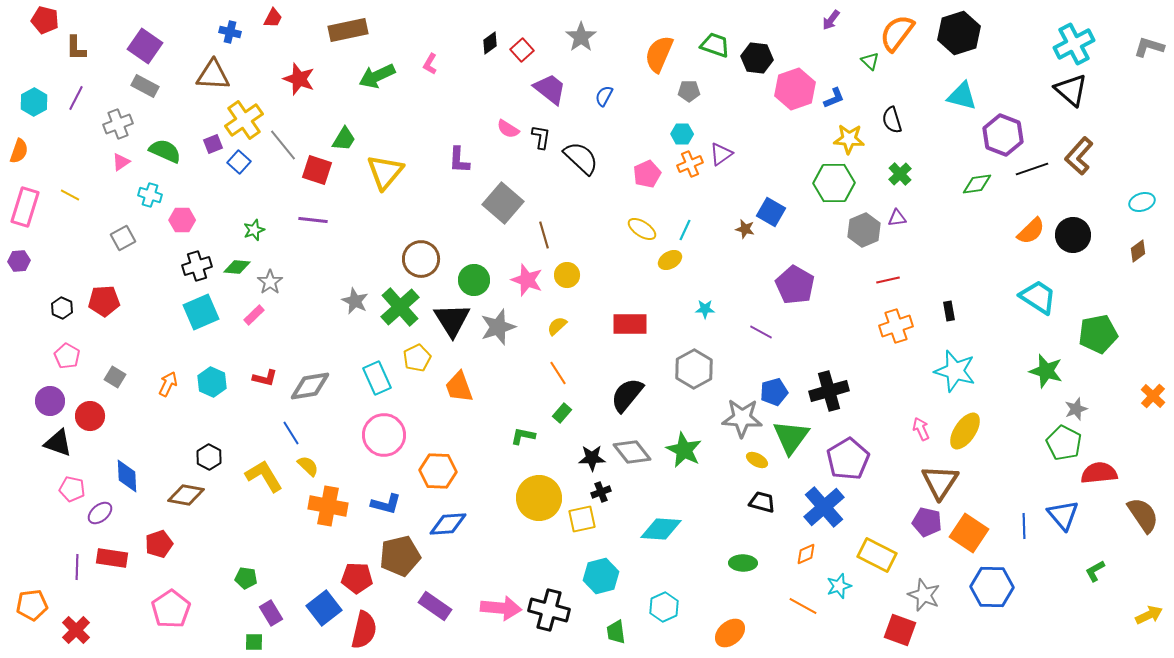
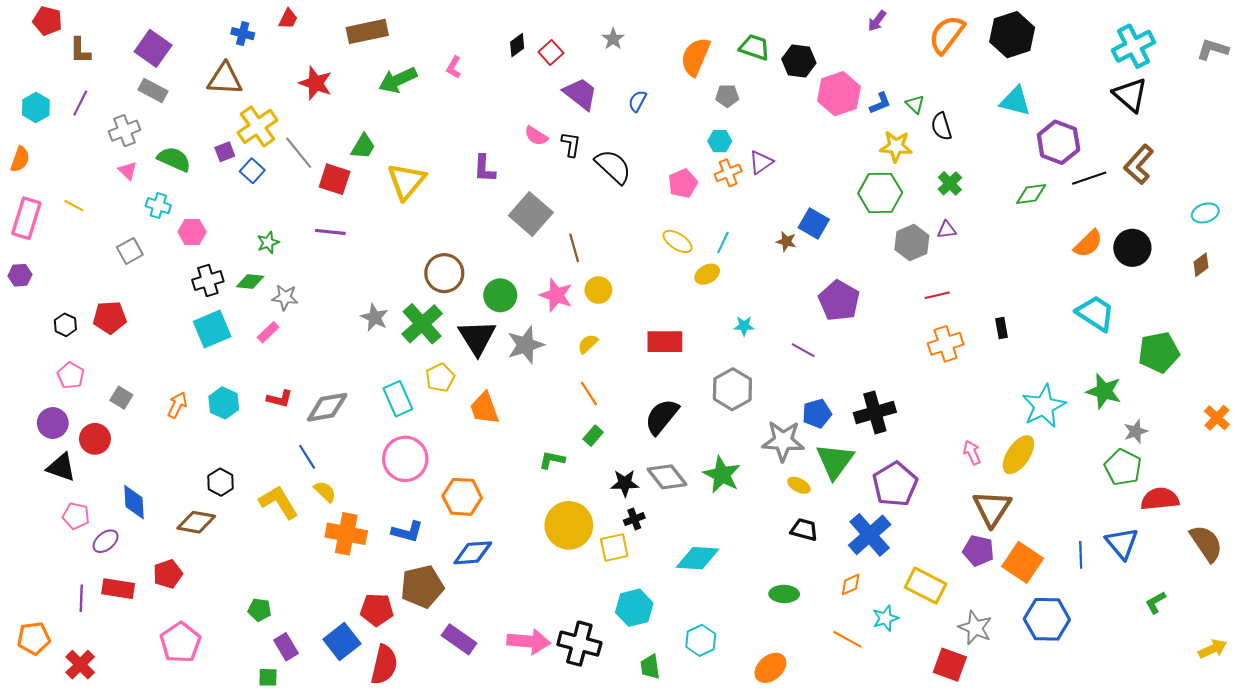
gray star: (581, 37) -> (613, 39), size x0.7
green triangle: (870, 61) -> (915, 104), moved
pink triangle: (121, 162) -> (128, 171), turned -42
gray star: (270, 282) -> (285, 297), turned -30
cyan star: (955, 371) -> (1044, 406), moved, turned 30

